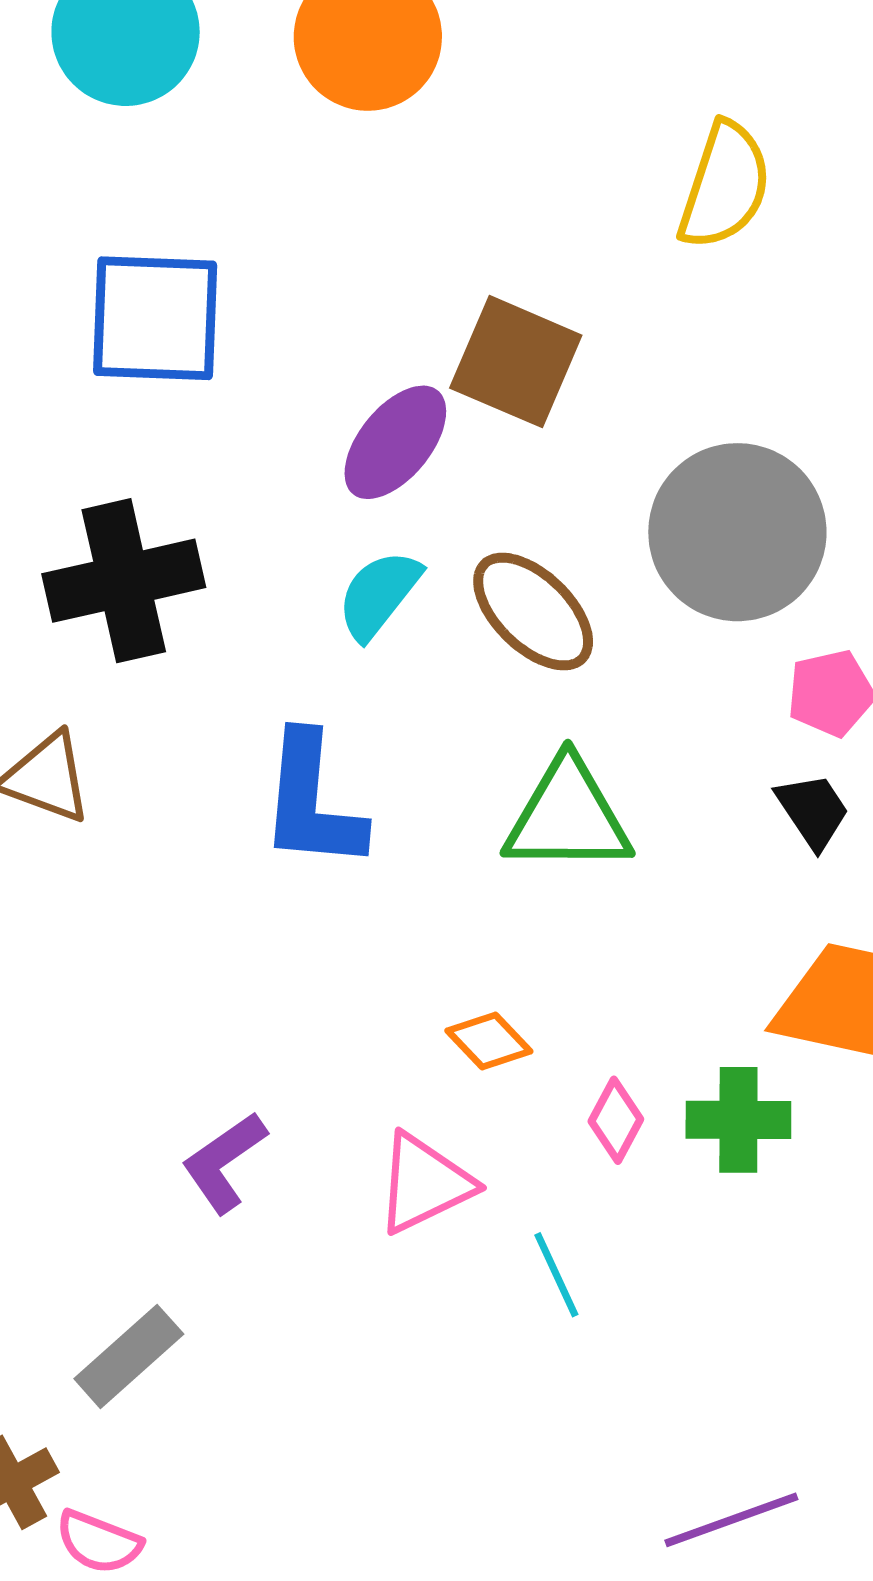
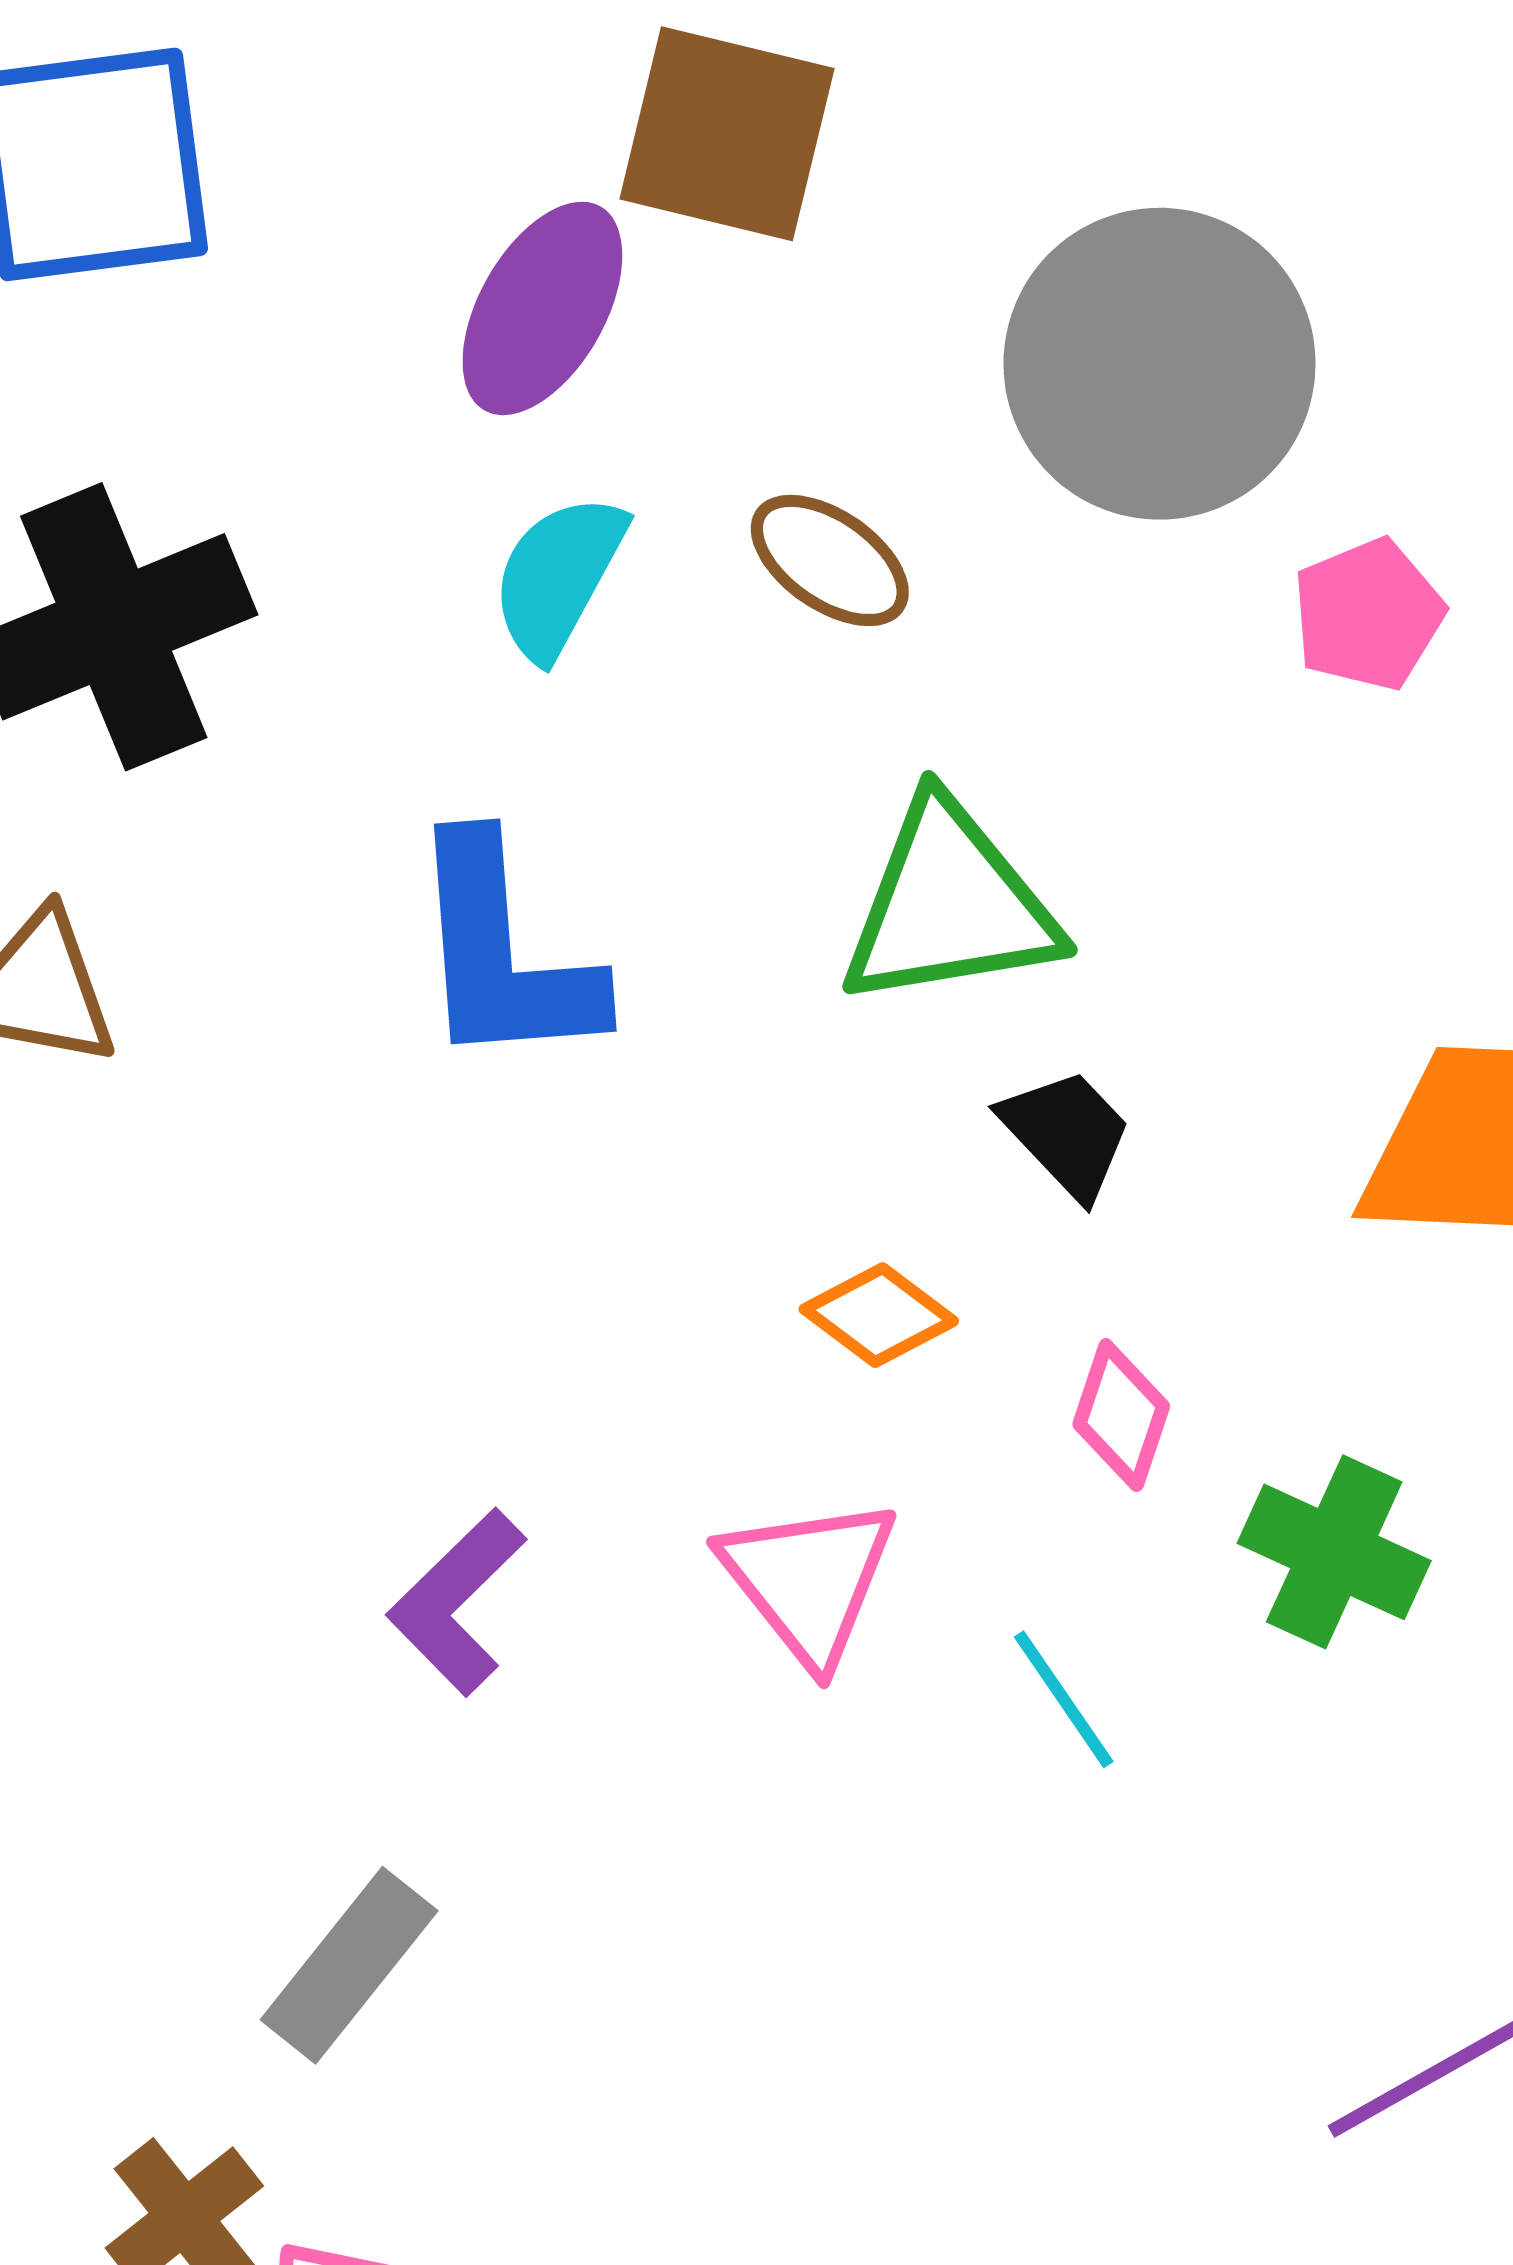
brown ellipse: (533, 612) -> (830, 560), size x0.7
black trapezoid: (813, 811) -> (1067, 1133), moved
green cross: (738, 1120) -> (1334, 1552), moved, turned 34
pink triangle: (424, 1183) -> (809, 1580), turned -33

